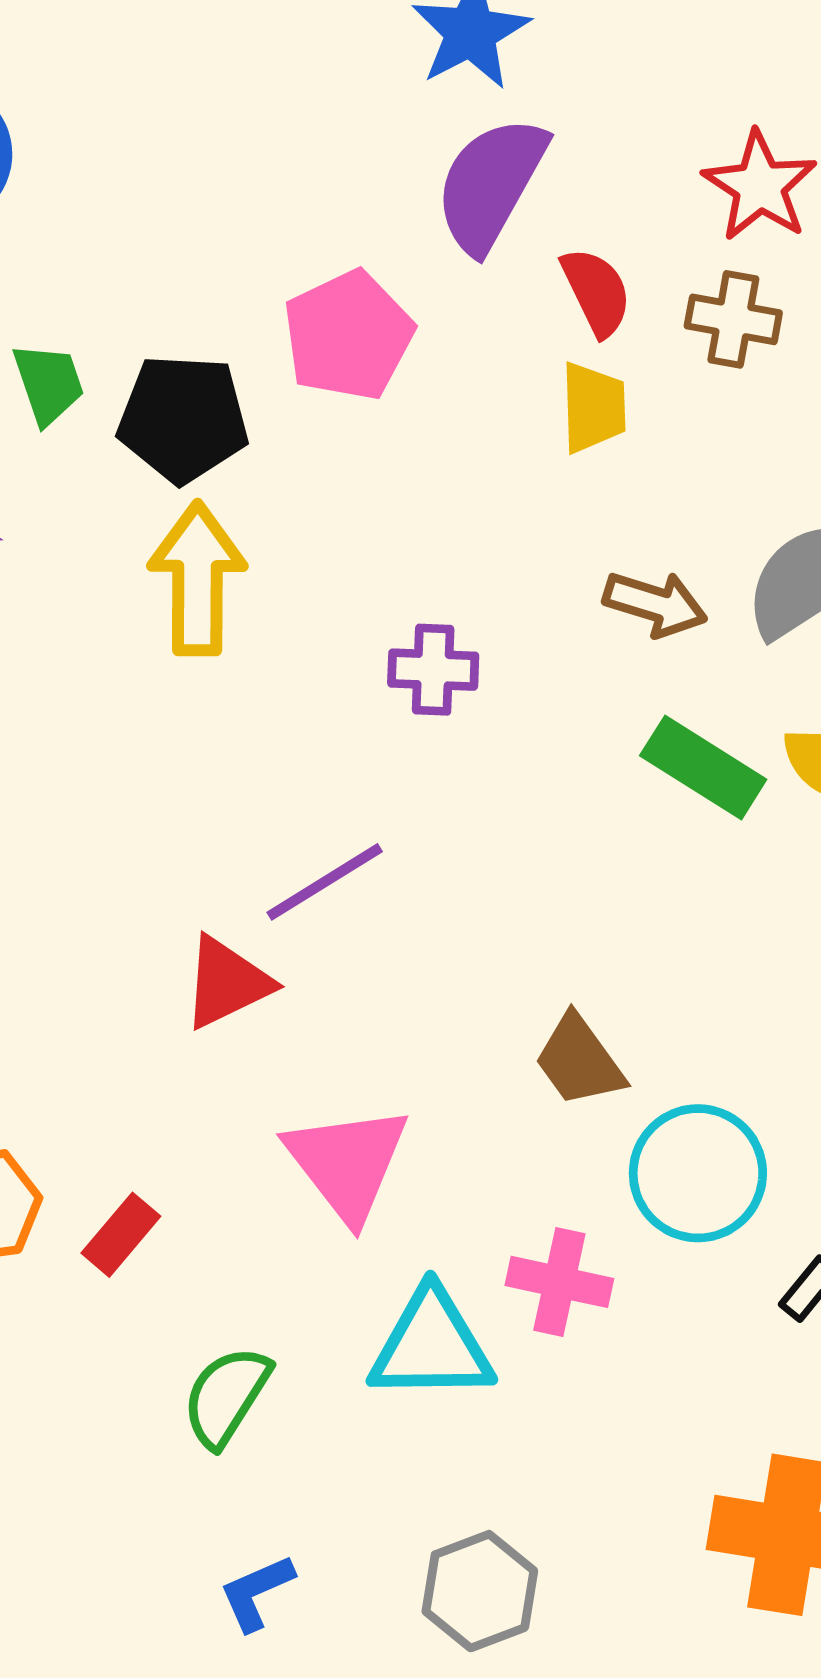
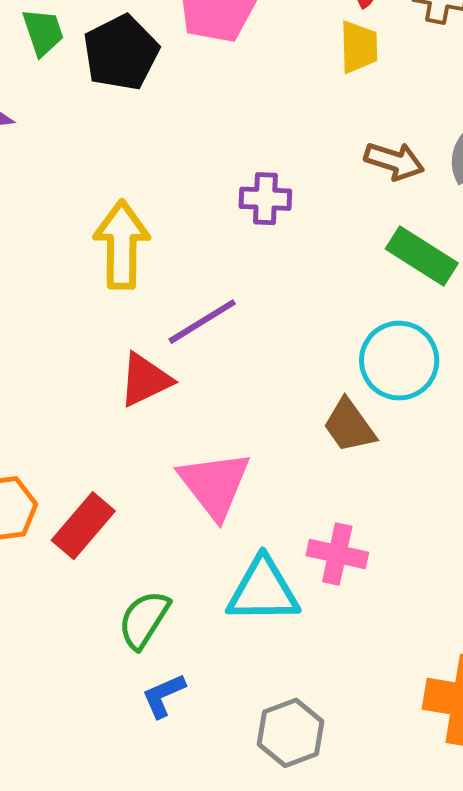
black pentagon: (183, 419) -> (121, 53), turned -30
yellow arrow: (197, 579) -> (122, 245), moved
cyan circle: (698, 1173) -> (399, 361), moved
red rectangle: (121, 1235) -> (83, 526), size x1.4
blue L-shape: (257, 1592) -> (164, 696), moved

